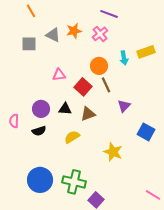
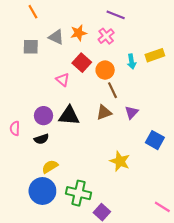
pink triangle: (59, 75) -> (63, 80), turned 48
red square: (83, 87) -> (82, 63), moved
black triangle: (65, 109) -> (69, 116), size x1.5
brown triangle: (88, 114) -> (104, 112), moved
yellow semicircle: (72, 137) -> (50, 167), moved

